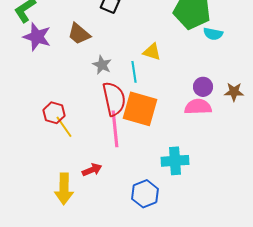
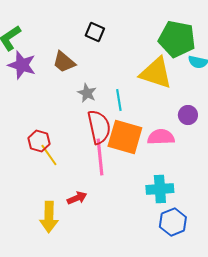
yellow triangle: (152, 52) -> (156, 73), moved, size x1.8
pink semicircle: (198, 107) -> (161, 137), moved
blue hexagon: (145, 194) -> (173, 222), moved

